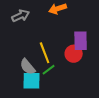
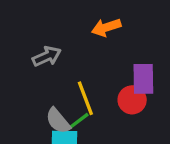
gray arrow: (21, 16) -> (47, 56), moved
green line: (49, 70) -> (79, 121), moved

